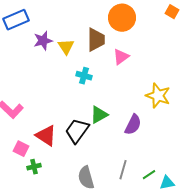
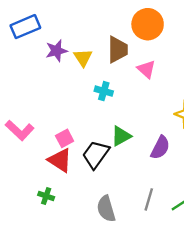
pink triangle: (121, 57) -> (146, 69), turned -42
pink square: (21, 149) -> (65, 138), moved, turned 35
green cross: (34, 167) -> (46, 196), turned 32

